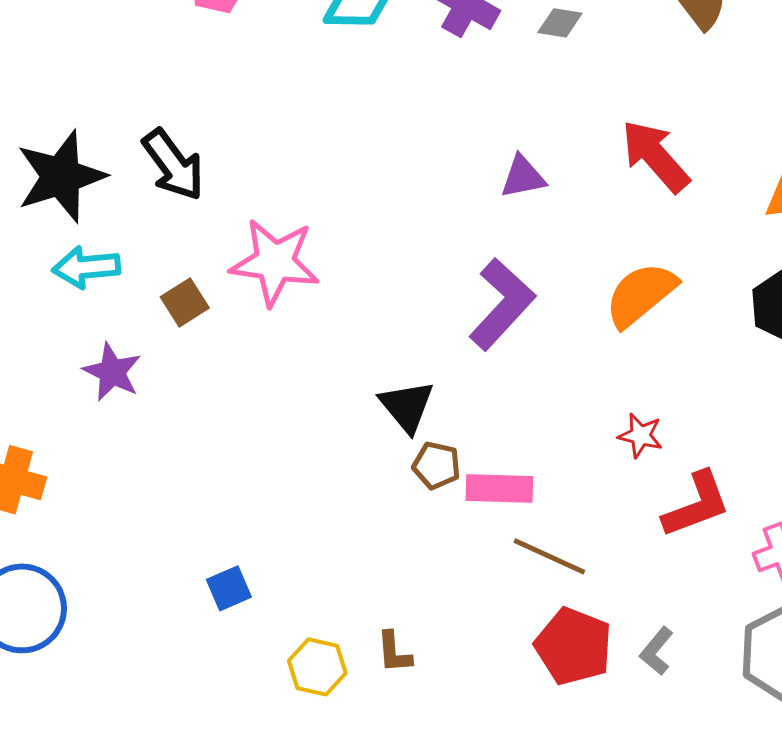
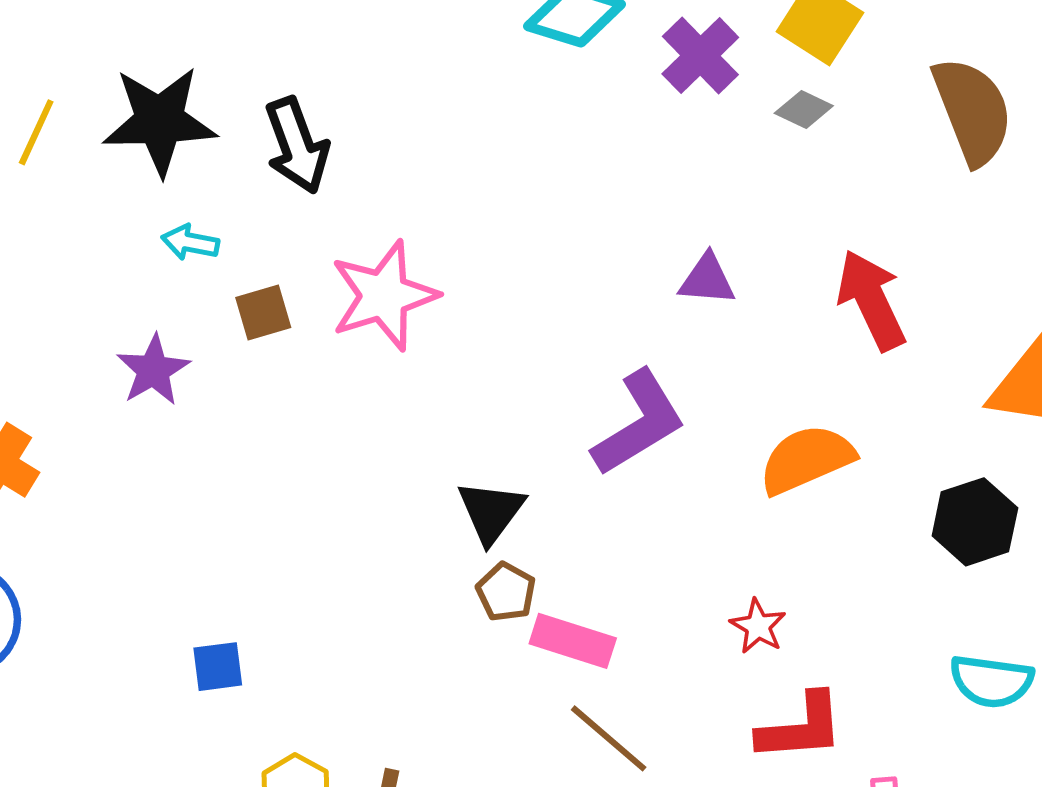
pink star: (275, 262) -> (384, 296), turned 30
cyan arrow: (86, 267) -> (190, 242), moved, size x0.7

